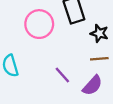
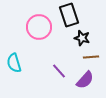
black star: (99, 33) -> (82, 38), moved

